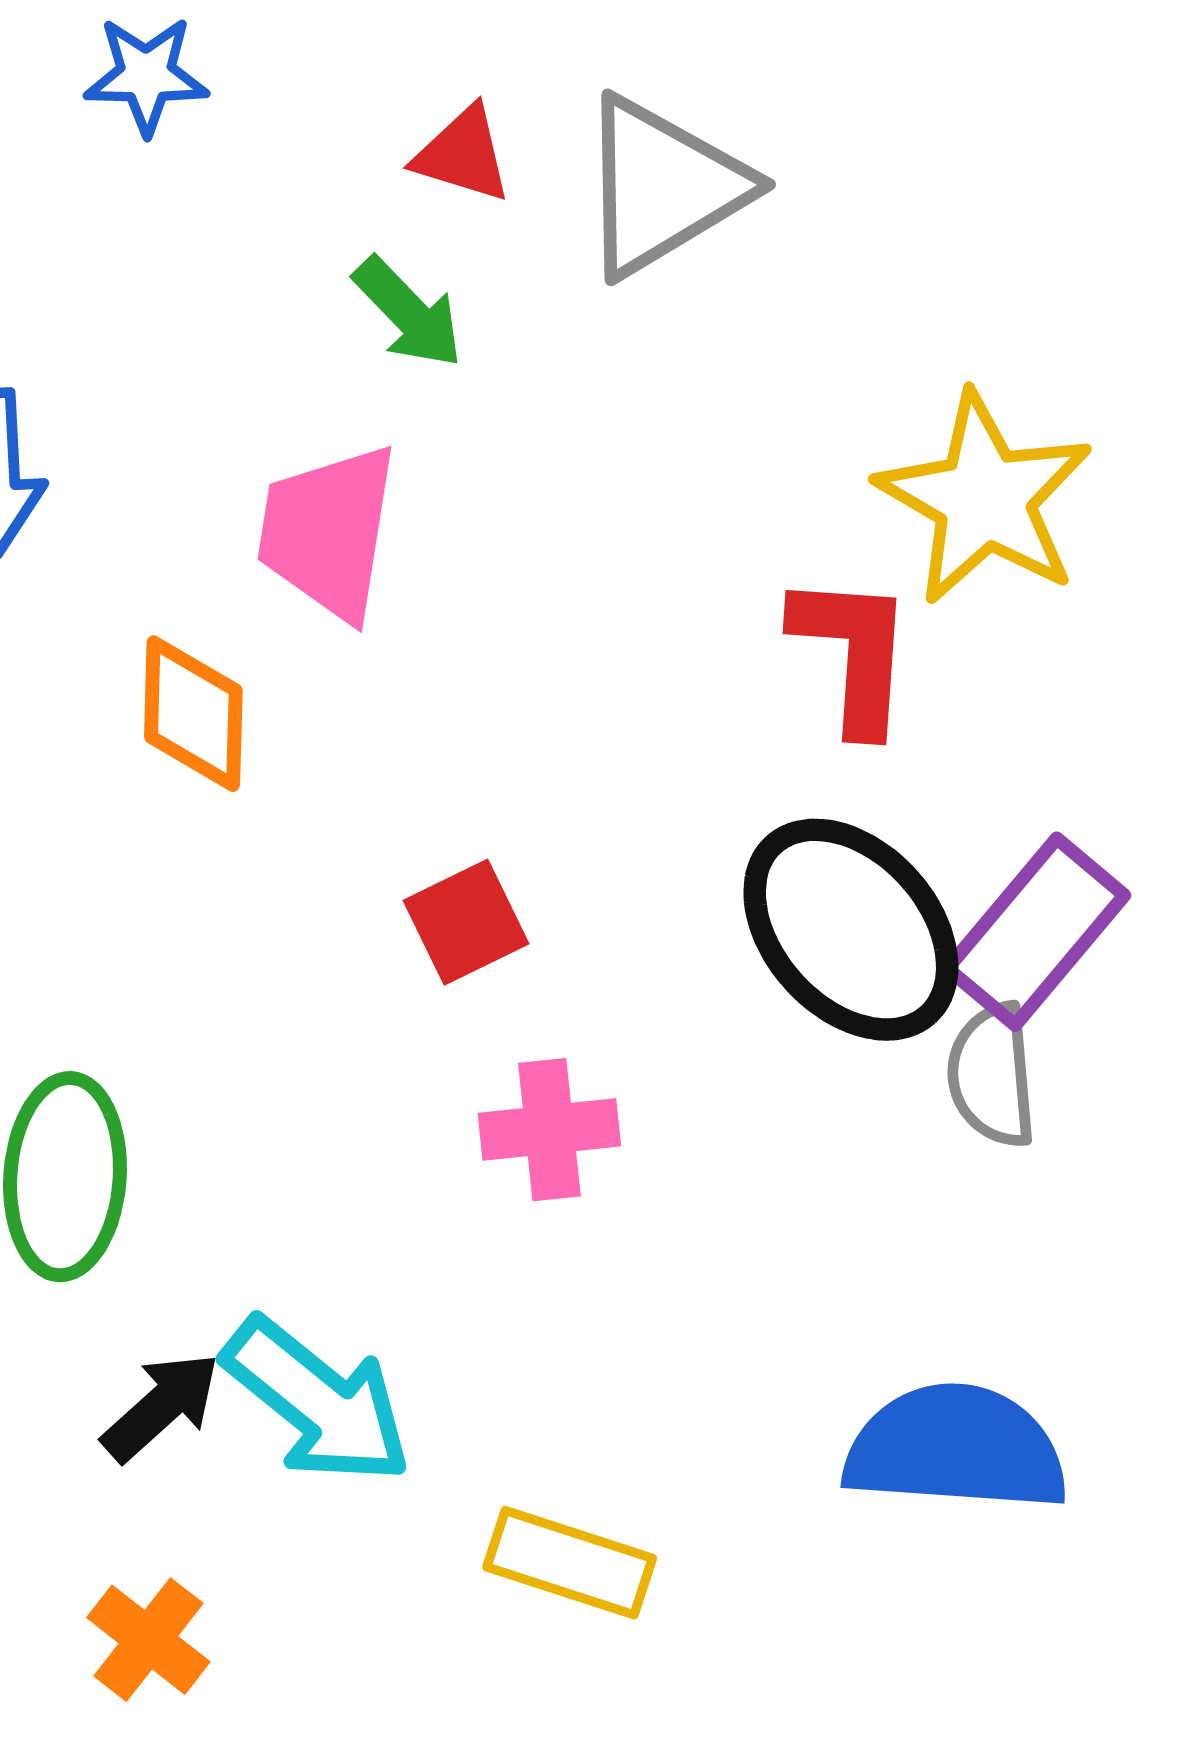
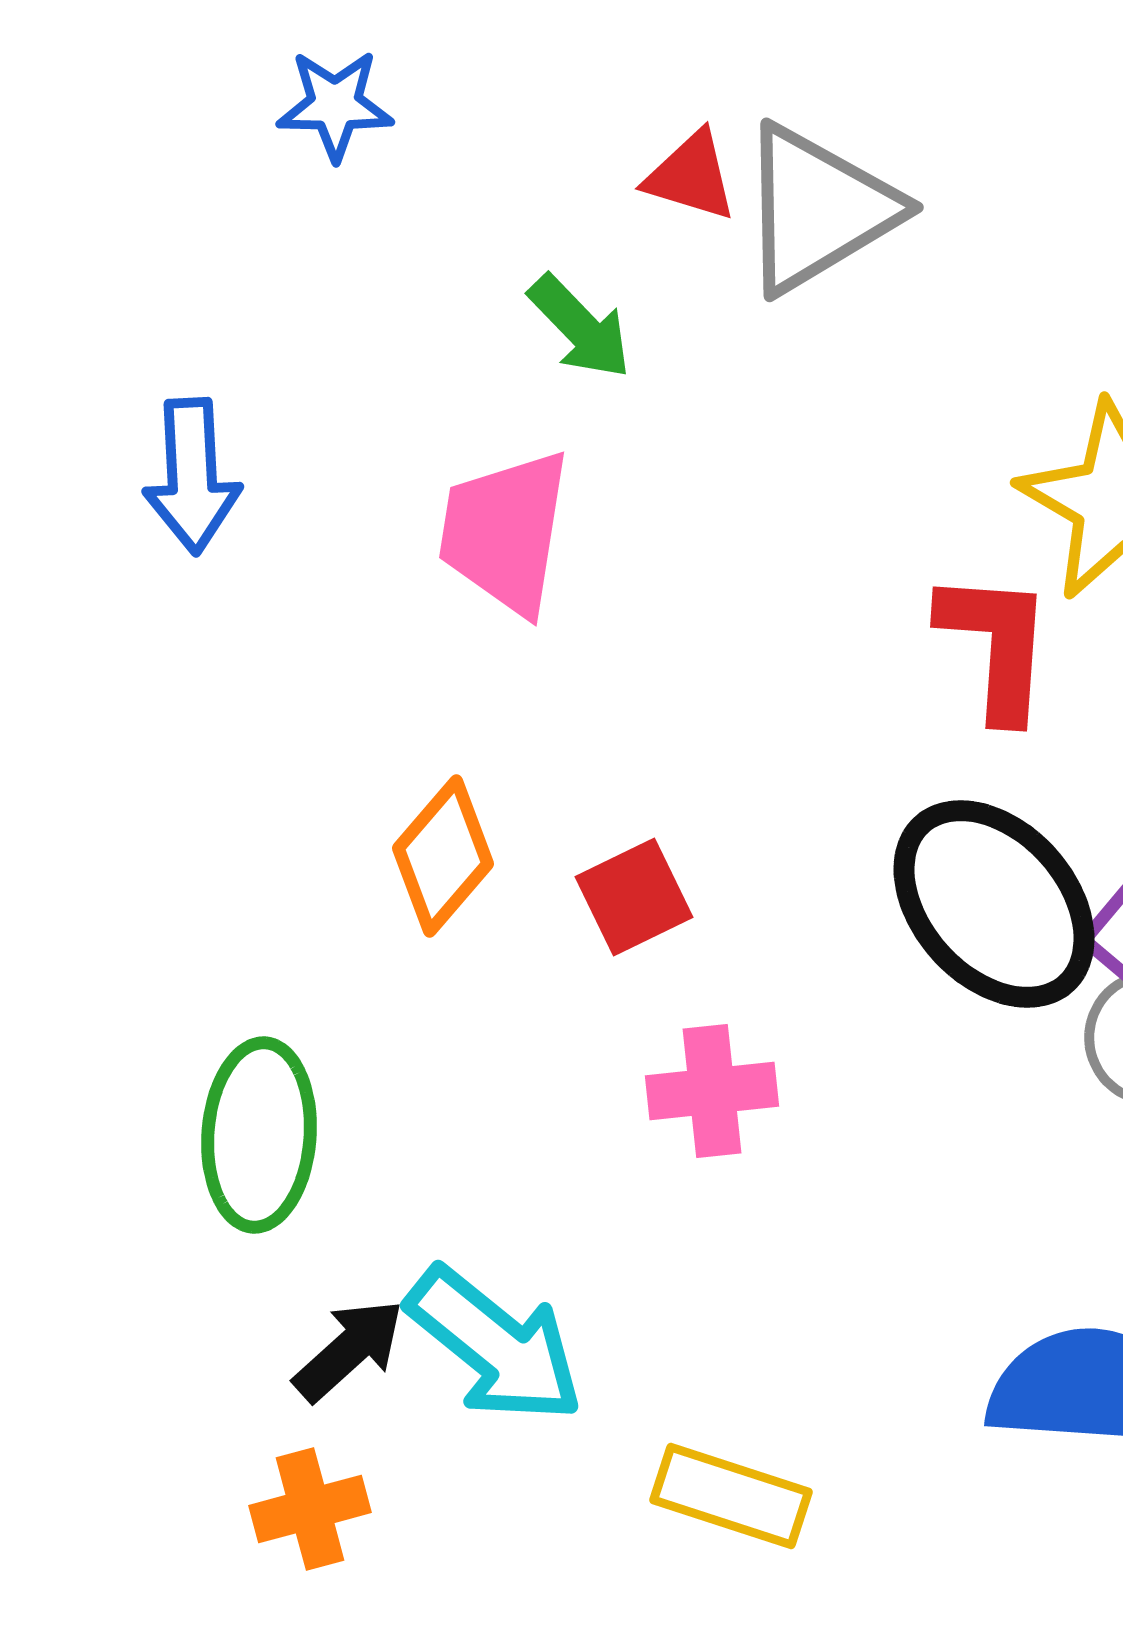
red triangle: (463, 154) -> (691, 176), moved
orange diamond: (193, 714) -> (443, 856), moved, turned 39
orange cross: (148, 1640) -> (310, 1509), moved, turned 37

